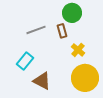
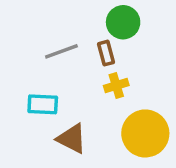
yellow cross: (78, 50) -> (116, 86), moved, turned 32
cyan rectangle: (25, 61) -> (43, 104), turned 54

